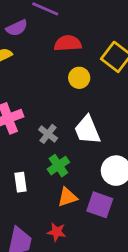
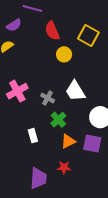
red semicircle: (68, 43) -> (52, 31), turned -102

